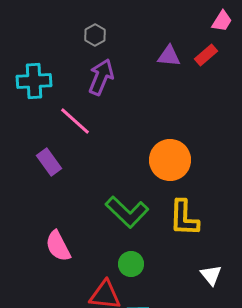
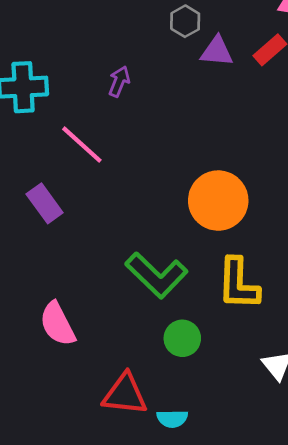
gray hexagon: (95, 35) -> (185, 21), moved
purple arrow: (101, 77) -> (119, 81), size x0.6
green circle: (131, 264) -> (182, 338), moved

